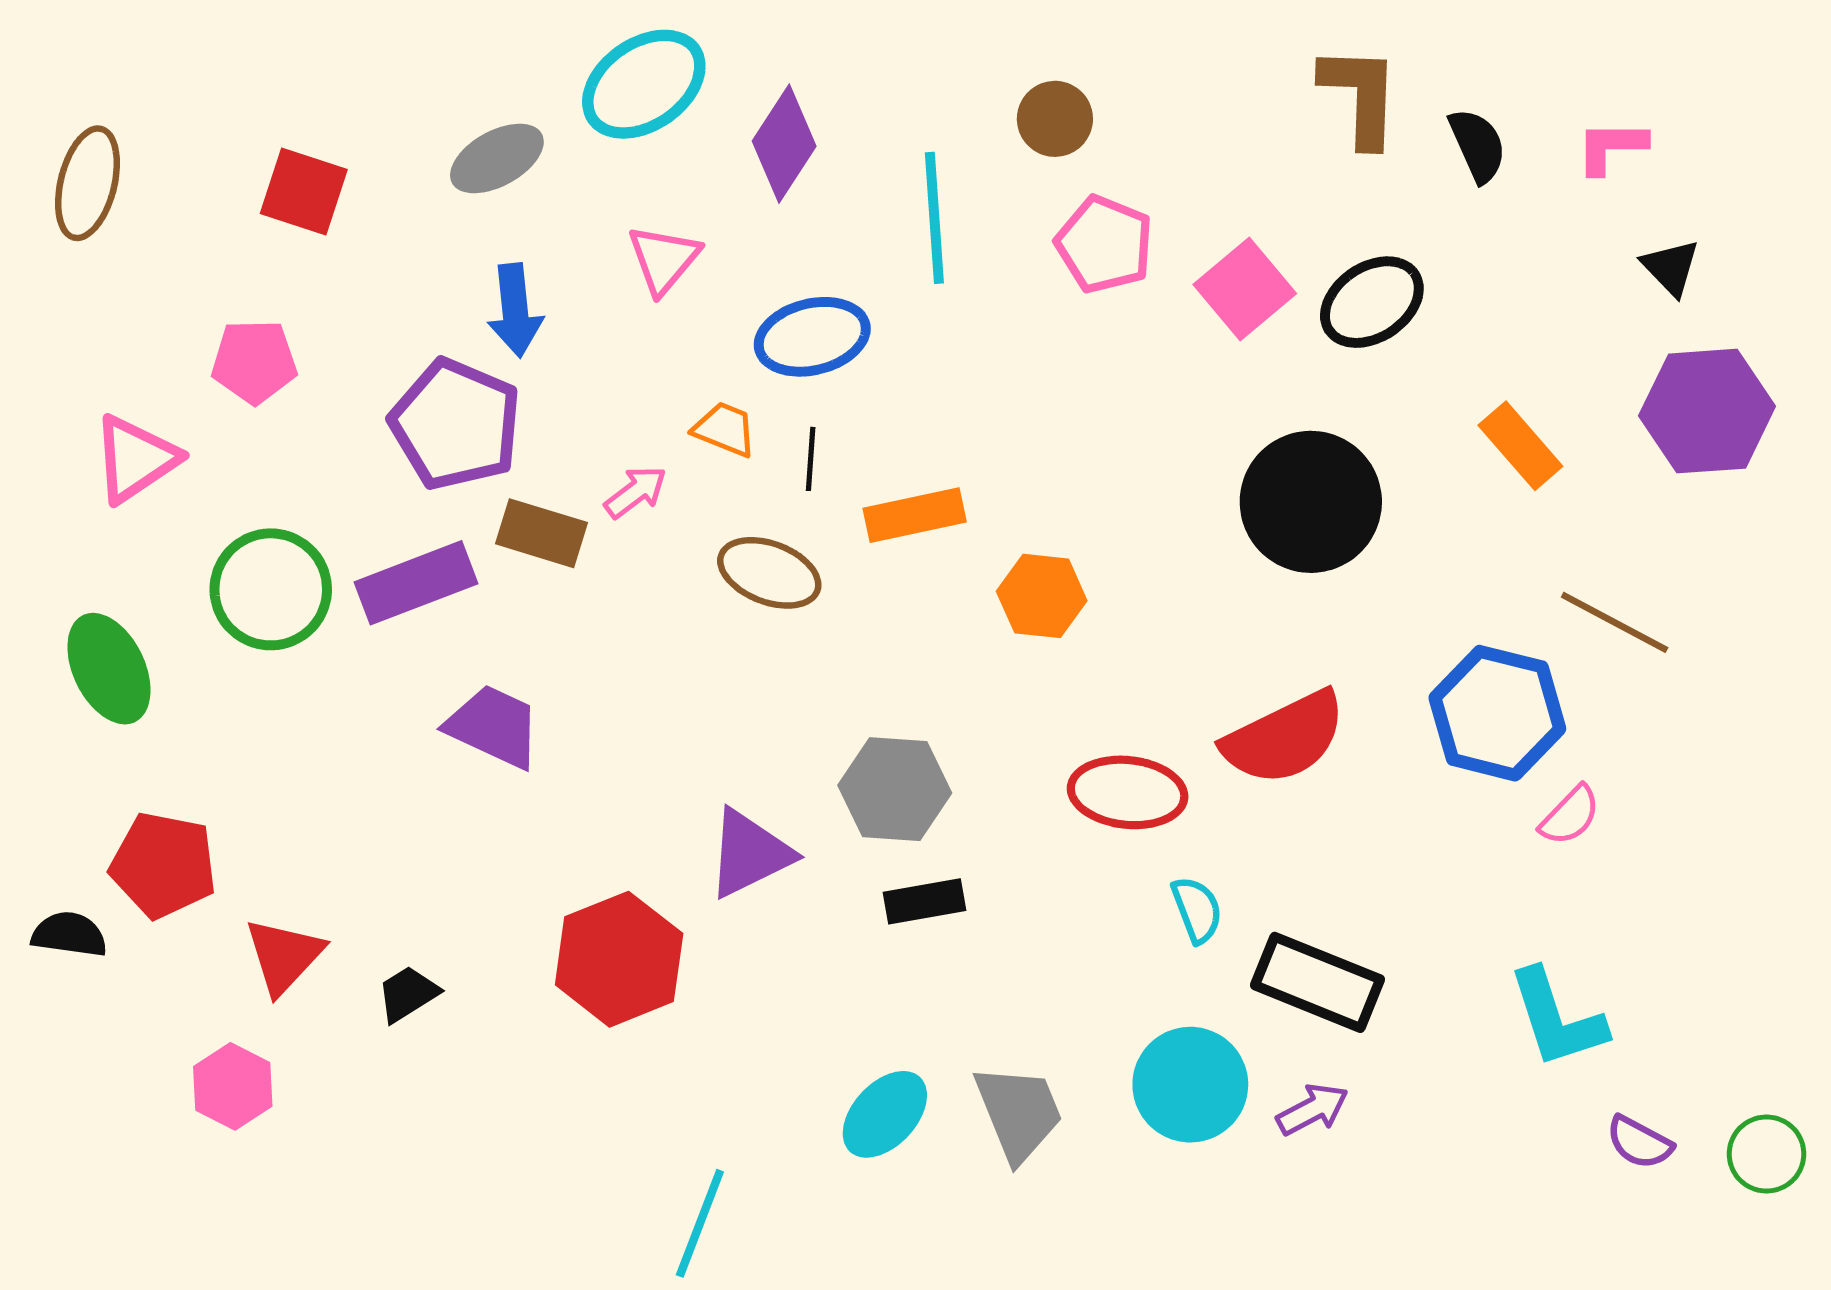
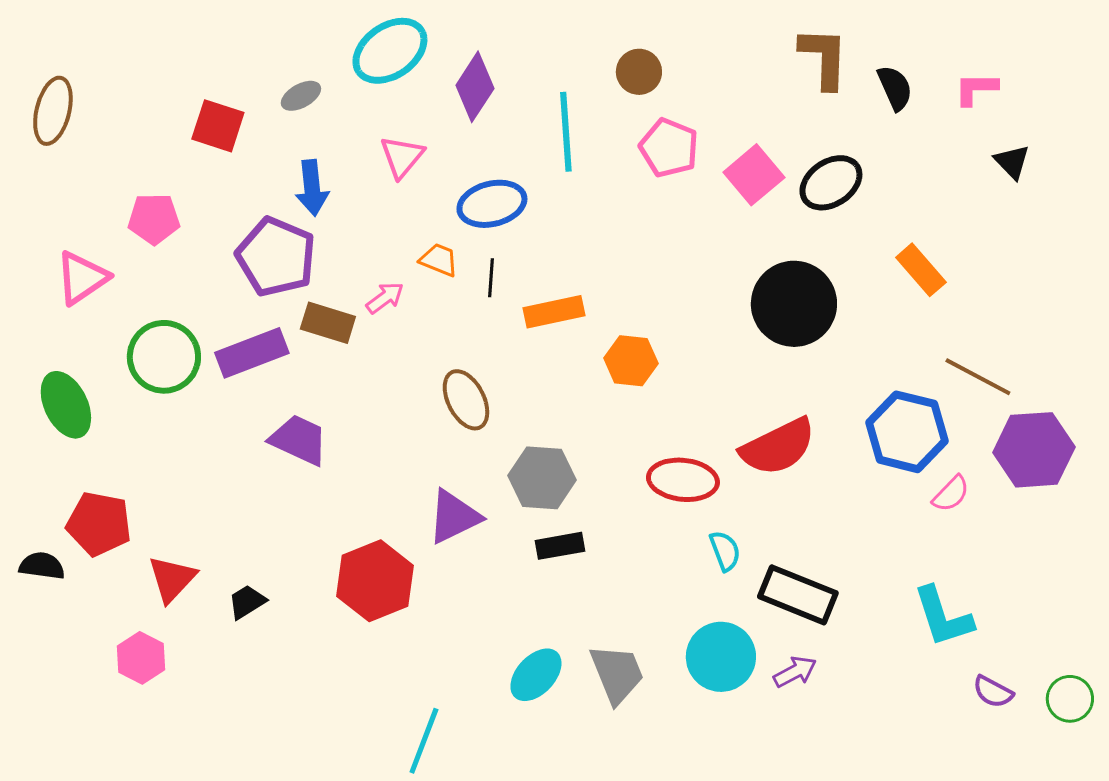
gray ellipse: (497, 158) -> (301, 96), size x0.7
red square: (304, 191) -> (218, 126), moved
purple hexagon: (1707, 411) -> (1034, 450), moved
brown ellipse: (769, 573) -> (466, 400), moved, turned 42

